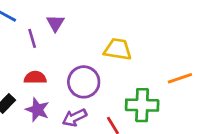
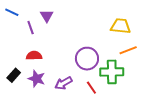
yellow trapezoid: (118, 49) -> (121, 26), moved
orange line: (180, 78) -> (128, 50), moved
purple circle: (84, 82) -> (87, 59), moved

